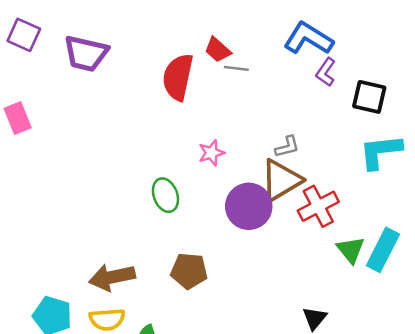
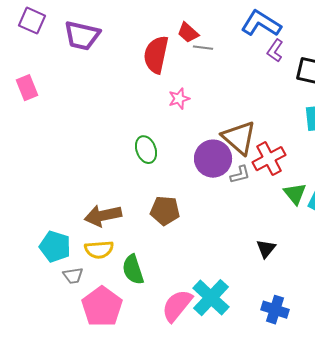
gray L-shape: (287, 147) -> (240, 175), moved
pink star: (211, 153) -> (179, 99), moved
brown triangle: (281, 180) -> (239, 138), turned -48

